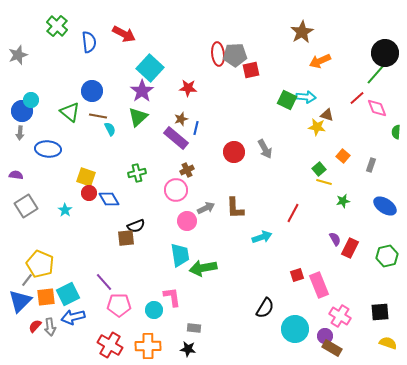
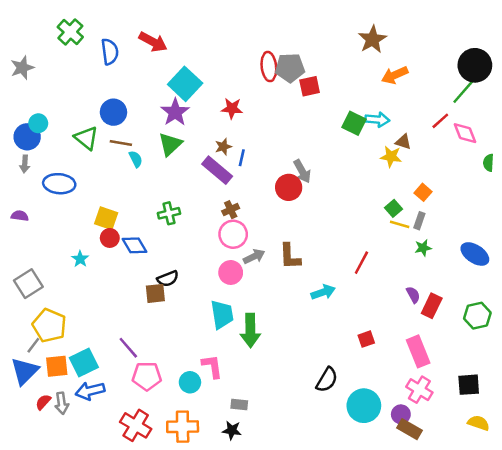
gray arrow: (265, 149) -> (302, 171), moved
gray rectangle: (371, 165) -> (419, 221), moved
pink circle: (176, 190) -> (233, 234), moved
gray square: (26, 206) -> (28, 284), moved
green arrow: (203, 268) -> (250, 330), turned -80
pink rectangle: (319, 285) -> (418, 351), moved

